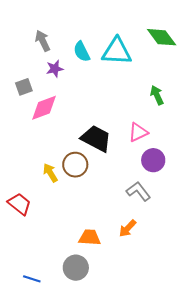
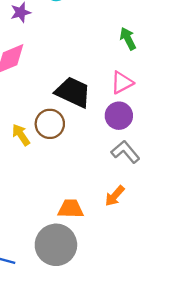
green arrow: (157, 95) -> (128, 39), moved
purple circle: (153, 160) -> (119, 116), moved
gray circle: (76, 268) -> (56, 245), size x1.4

